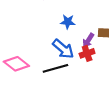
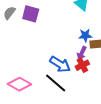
blue star: (68, 22) -> (85, 35), moved
black line: (55, 68) -> (56, 83), turned 65

